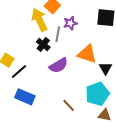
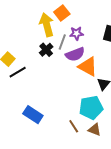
purple semicircle: (59, 65) -> (75, 54), moved
blue rectangle: (25, 97) -> (33, 115), moved
brown line: (69, 105) -> (74, 126), moved

